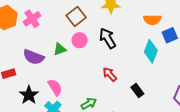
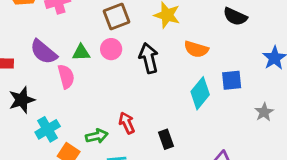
orange semicircle: (152, 20) -> (196, 49), moved
red arrow: (110, 74) -> (127, 123), moved
pink semicircle: (55, 87) -> (66, 77), moved

